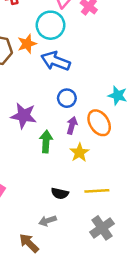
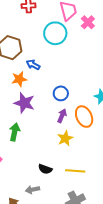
orange star: (27, 44) -> (19, 79), moved
blue arrow: (56, 61) -> (33, 65), moved, size x0.6
green arrow: (46, 142) -> (15, 132), moved

